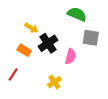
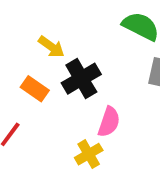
pink semicircle: (70, 56) -> (109, 122), moved

